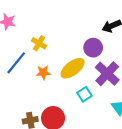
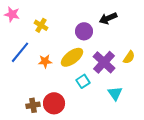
yellow cross: (39, 43) -> (41, 25), moved
purple circle: (93, 48) -> (84, 31), moved

